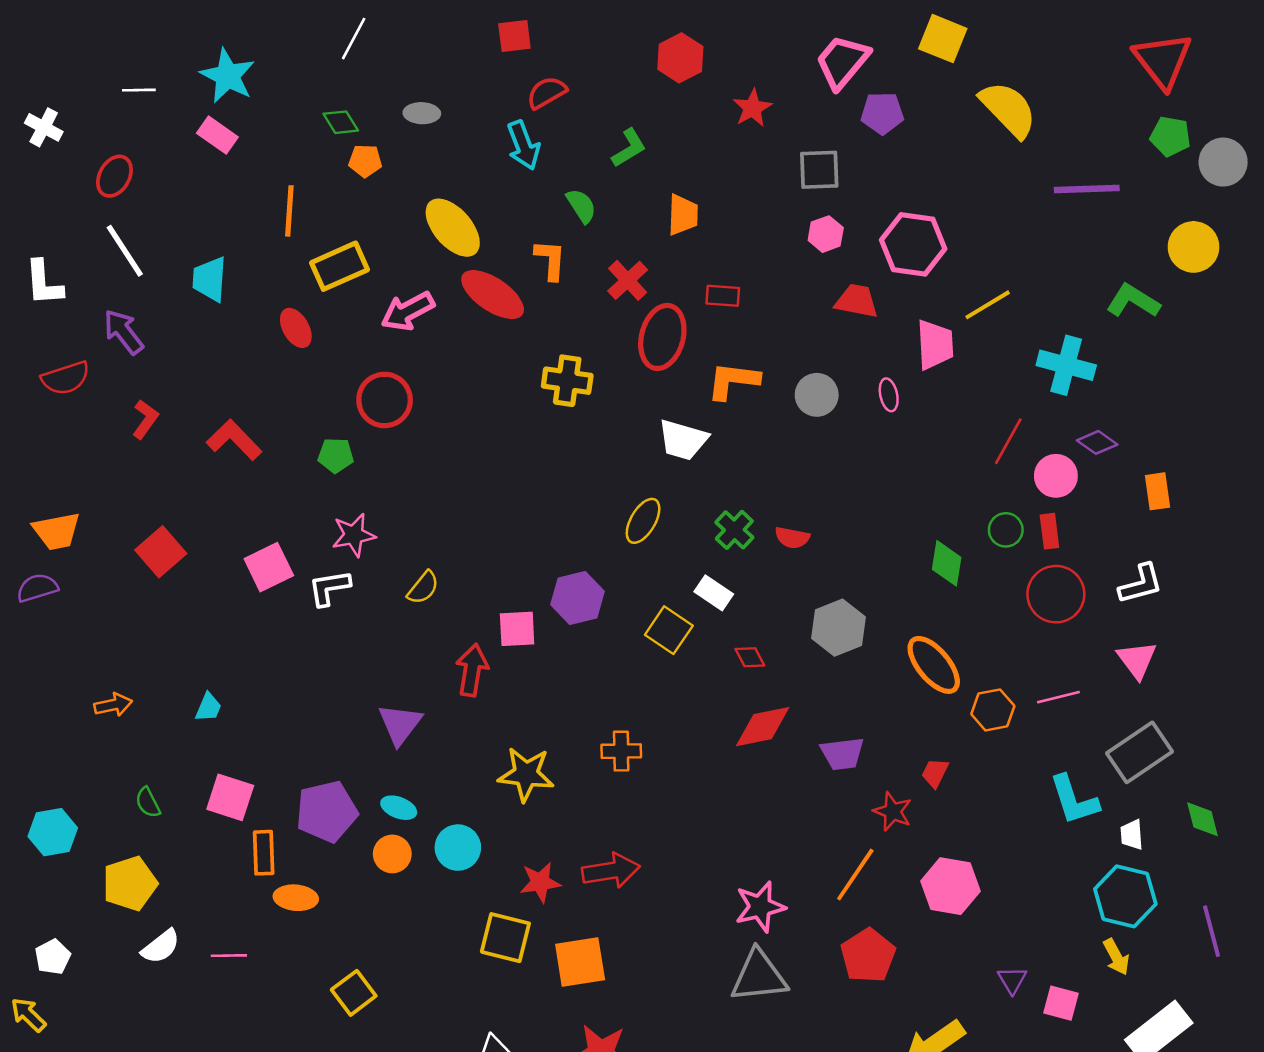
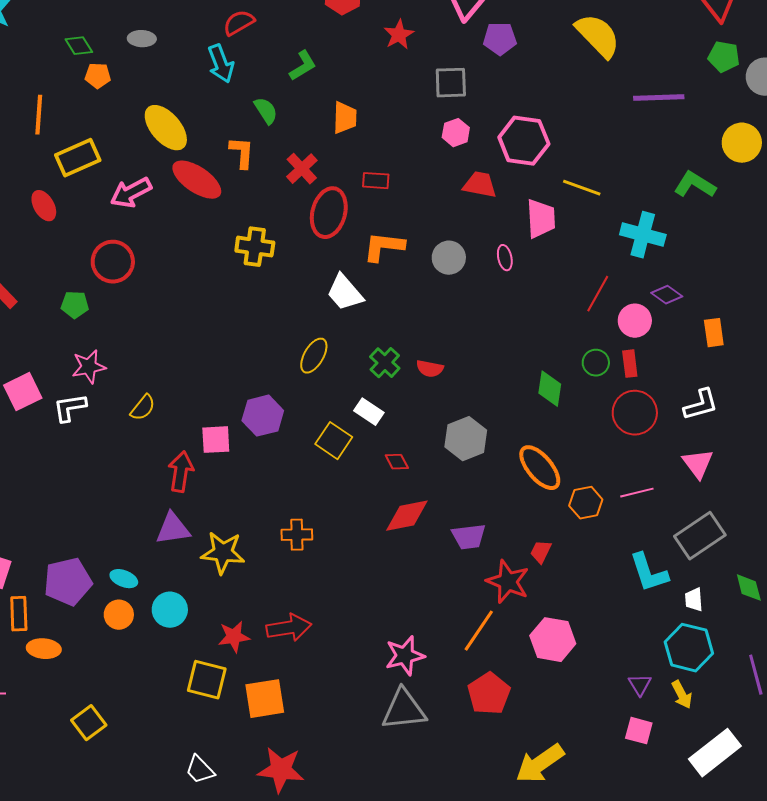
yellow line: (988, 305) -> (582, 188), turned 51
white trapezoid: (683, 440) -> (345, 293), turned 33
purple triangle: (400, 724) -> (173, 529), moved, turned 45
red star: (893, 812) -> (508, 582), size x1.4
purple triangle: (1012, 980) -> (640, 685), moved

